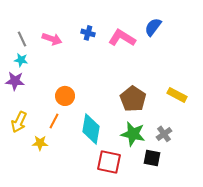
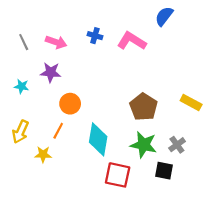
blue semicircle: (153, 27) -> (164, 16), moved
cyan star: (21, 60) -> (21, 86), moved
purple star: (15, 81) -> (51, 72), moved

